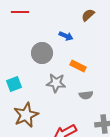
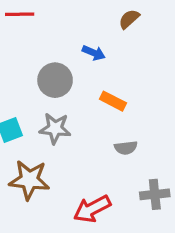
gray star: (56, 83) -> (55, 128), moved
brown star: (26, 115) -> (29, 180), turned 30

